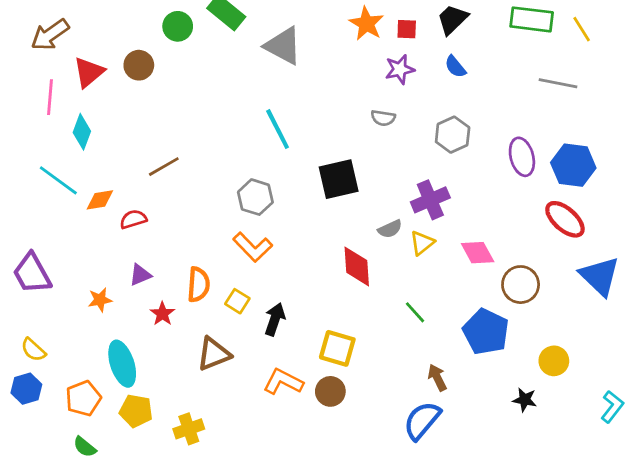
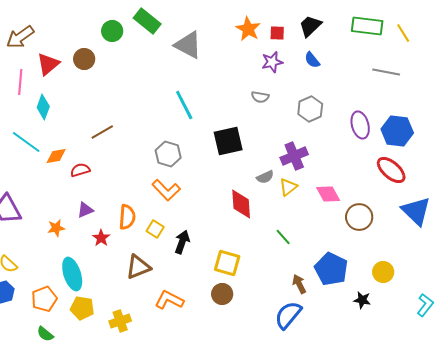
blue pentagon: (486, 332) -> (331, 269), moved
orange L-shape: (283, 382) -> (169, 300), moved

